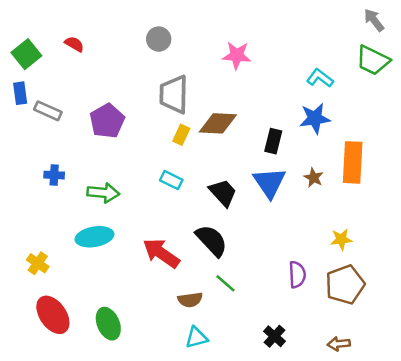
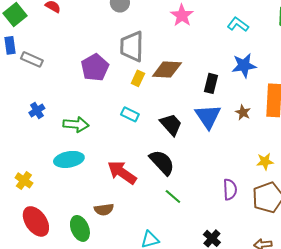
pink star: (237, 55) -> (182, 15), turned 30
cyan L-shape: (320, 78) -> (238, 24), moved
purple pentagon: (107, 121) -> (95, 67), moved
blue cross: (54, 175) -> (37, 110), turned -35
brown semicircle: (190, 300) -> (104, 209), moved

